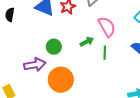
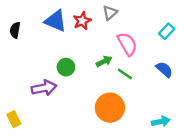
green line: (105, 53) -> (125, 74), turned -56
orange circle: (61, 80) -> (110, 108), moved

